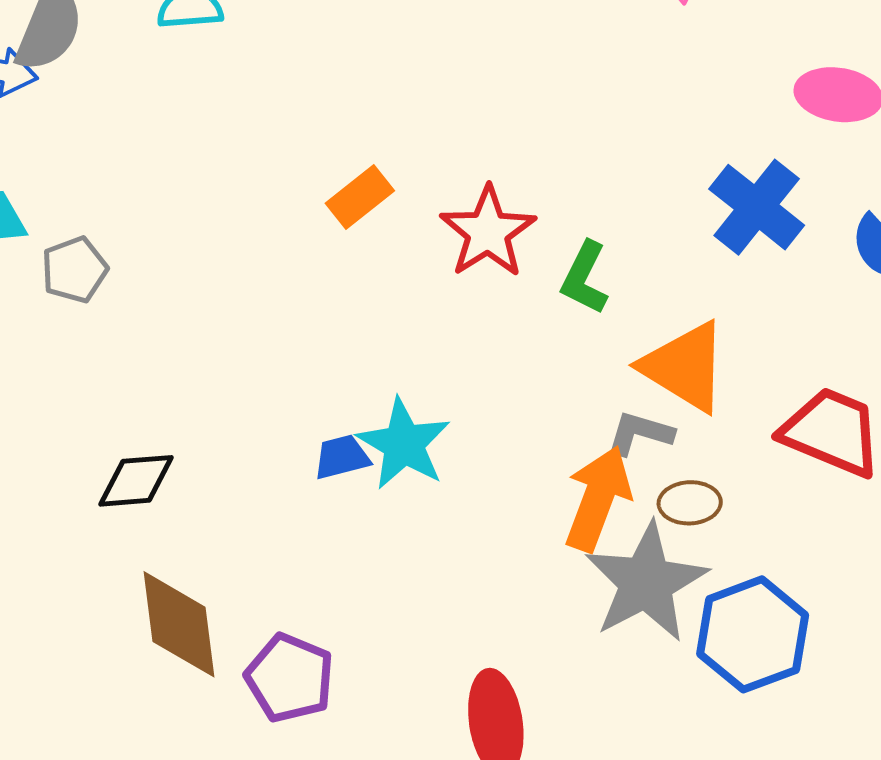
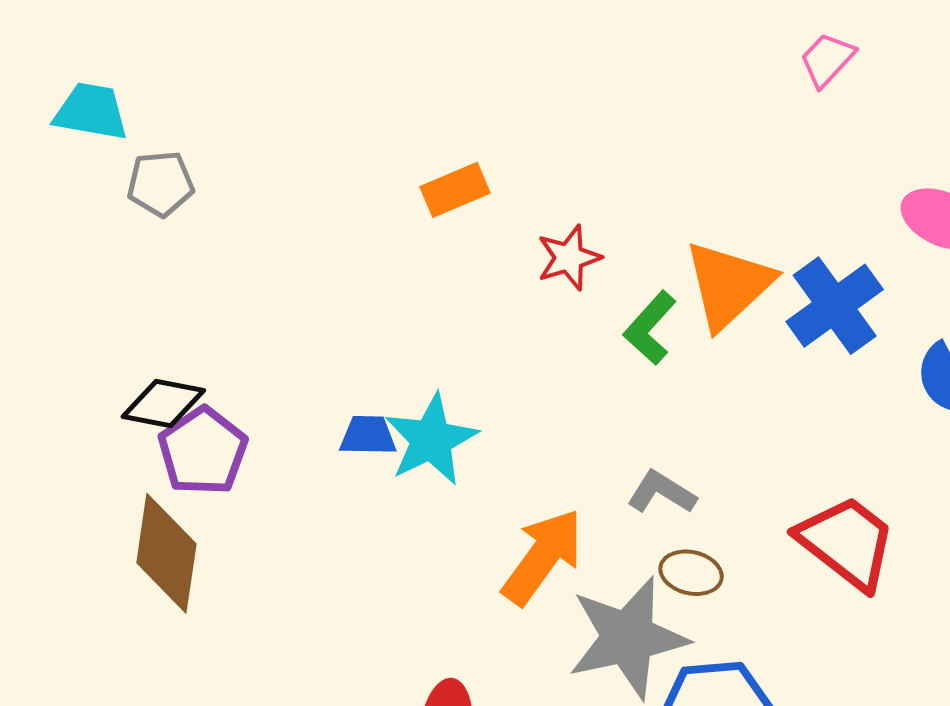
red star: (488, 232) -> (569, 258), size x0.7
orange triangle: (685, 367) -> (729, 285), moved, turned 30
orange arrow: (598, 499) -> (543, 557), moved
purple pentagon: (290, 678) -> (203, 451), moved

